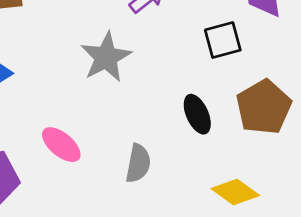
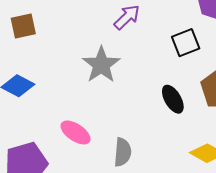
gray semicircle: (138, 163) -> (123, 152), moved

